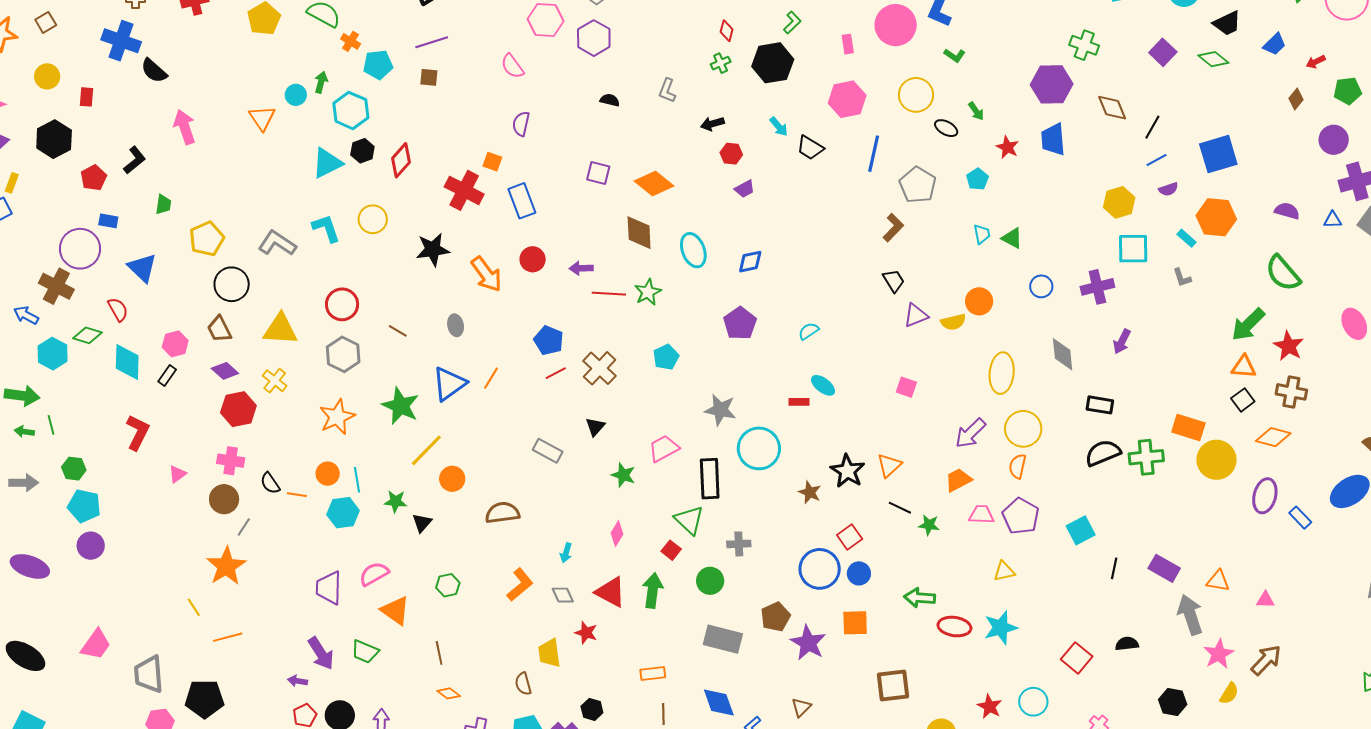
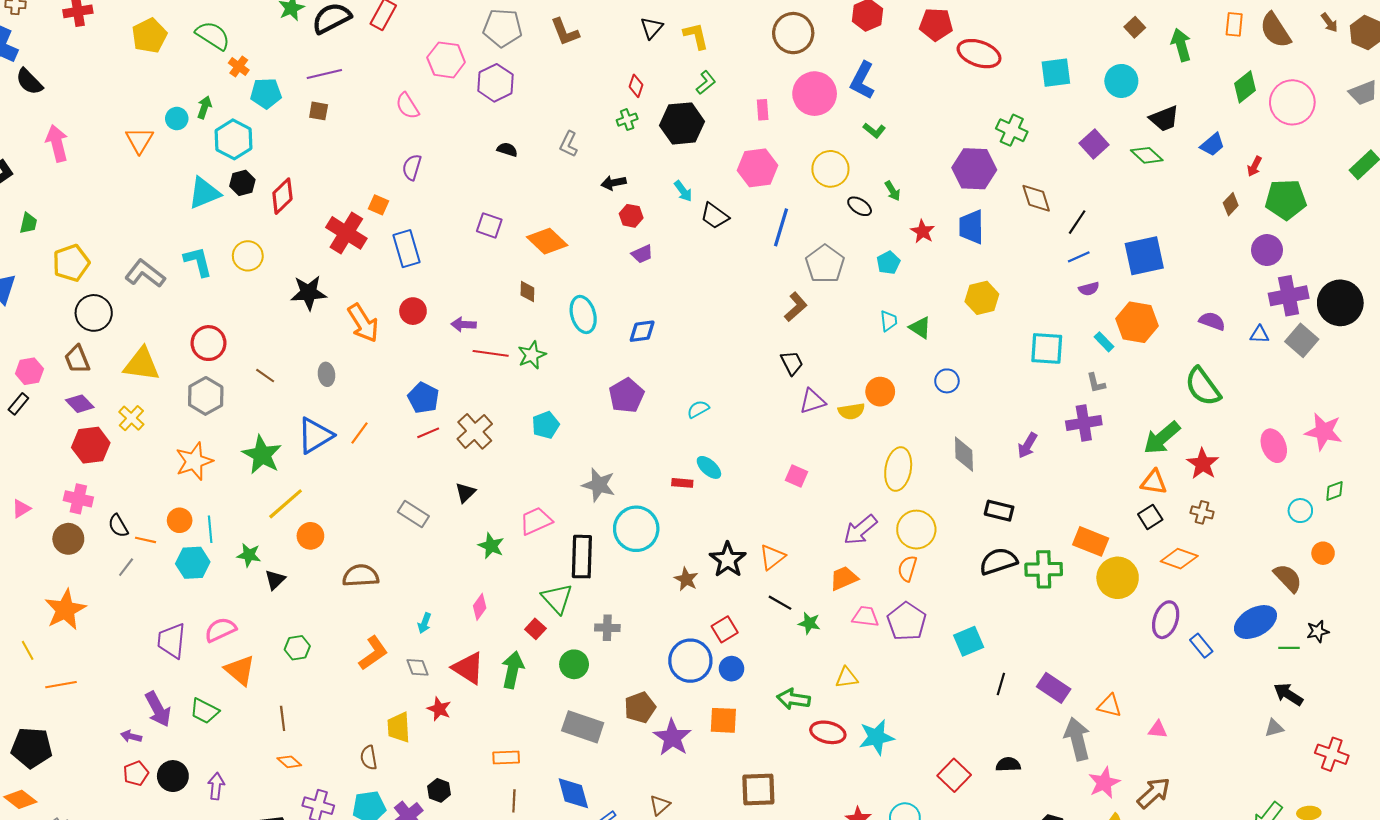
red arrow: (1316, 62) -> (1254, 166), turned -42
green pentagon: (1348, 91) -> (1286, 200), size x1.4
yellow hexagon: (1119, 202) -> (982, 298), moved
brown diamond: (639, 233) -> (527, 292), size x0.6
purple cross: (1097, 287) -> (1084, 423), moved
brown cross: (1291, 392) -> (1202, 512), size x0.7
gray line: (244, 527) -> (126, 567), moved
yellow triangle: (1004, 571) -> (847, 678), moved

